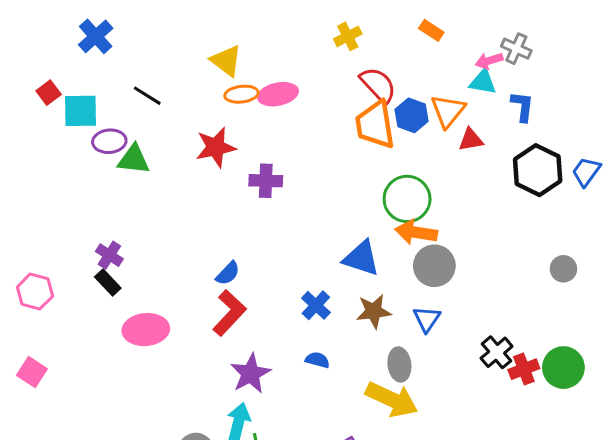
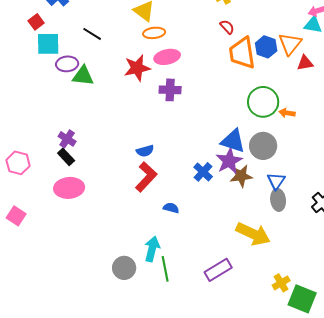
red semicircle: (378, 85) -> (227, 27), moved, size x0.6
red square: (49, 93) -> (36, 22), moved
pink ellipse: (278, 94) -> (167, 57), moved
orange arrow: (416, 232) -> (287, 113), moved, size x0.6
gray circle: (434, 266) -> (263, 146), moved
blue semicircle: (228, 273) -> (145, 151), turned 30
pink ellipse: (146, 330) -> (69, 188), moved
blue semicircle: (317, 360) -> (171, 208), moved
gray ellipse: (399, 364) -> (278, 200), moved
purple star: (251, 374) -> (229, 161), moved

